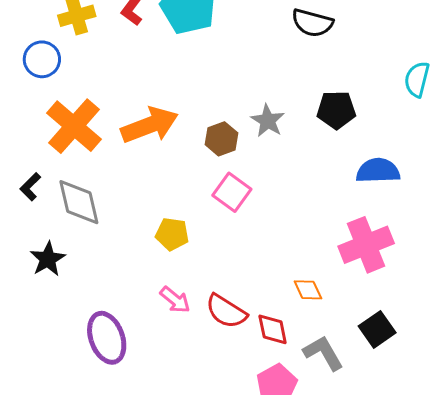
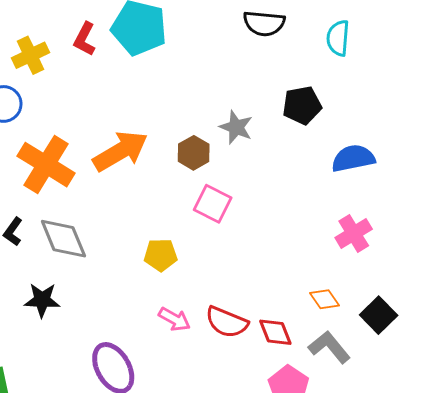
cyan semicircle: (417, 79) -> (338, 38), moved
pink cross: (366, 245) -> (354, 233), size x0.7
black star: (48, 259) -> (42, 300), turned -30
orange diamond: (308, 290) -> (325, 299), moved

